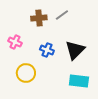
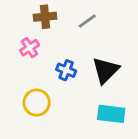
brown cross: (39, 18) -> (45, 17), moved
pink cross: (15, 42) -> (30, 48), moved, turned 32

